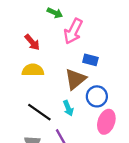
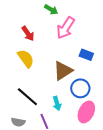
blue rectangle: (90, 60) -> (86, 55), moved
yellow semicircle: (33, 70) -> (26, 58), turned 48
cyan arrow: (68, 108) -> (57, 103), moved

